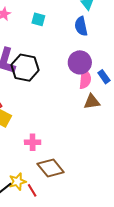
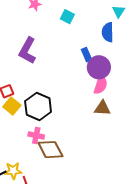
black hexagon: (25, 68) -> (38, 107), moved
blue rectangle: (104, 77) -> (86, 55), moved
brown diamond: (51, 168) -> (50, 150), moved

